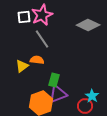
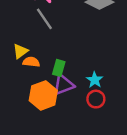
orange semicircle: (37, 60) -> (31, 62), moved
cyan star: (92, 96) -> (95, 80), moved

